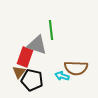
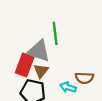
brown semicircle: (76, 68) -> (84, 78), size x0.7
brown triangle: (19, 72) -> (41, 71), moved

